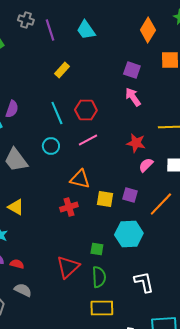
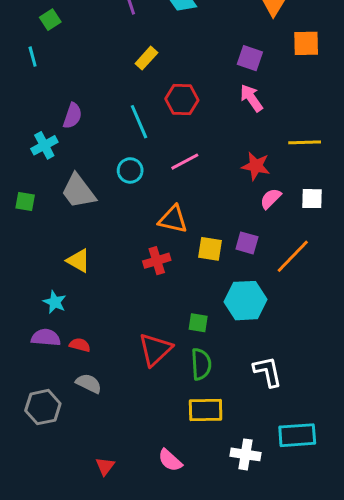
red hexagon: (86, 110) -> (182, 99), moved

